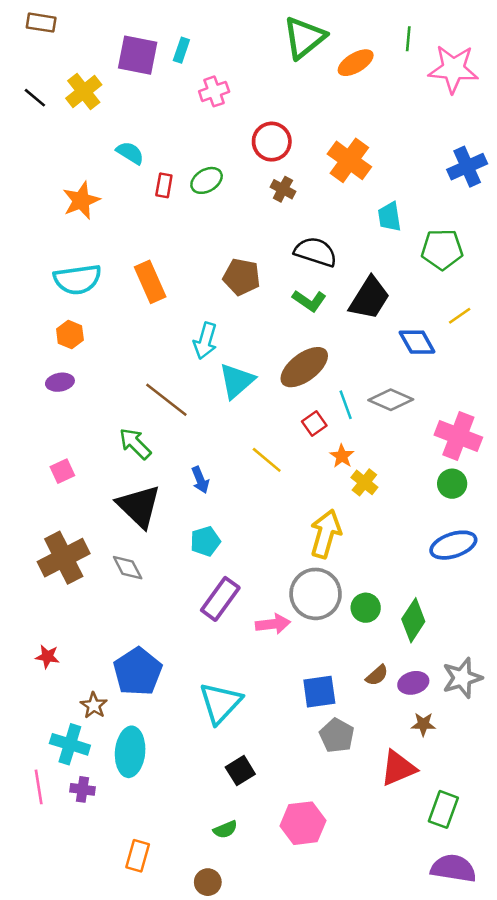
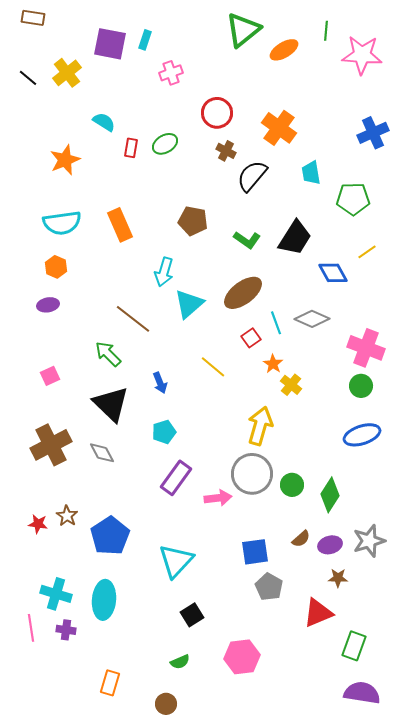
black semicircle: (316, 252) -> (252, 176), moved, turned -68
brown star: (94, 705) -> (67, 516), moved

